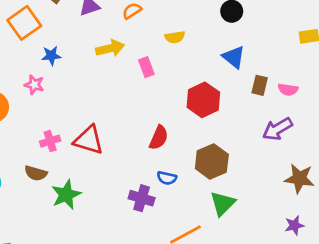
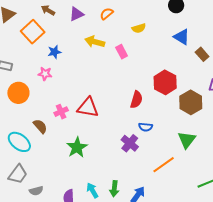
yellow arrow: (110, 48) -> (95, 42), turned -144
brown rectangle: (260, 85) -> (202, 54), turned -48
red hexagon: (203, 100) -> (165, 82), moved
brown hexagon: (212, 162) -> (191, 102), moved
brown semicircle: (36, 173) -> (40, 126), moved, turned -140
purple cross: (142, 198) -> (130, 143), turned 30

